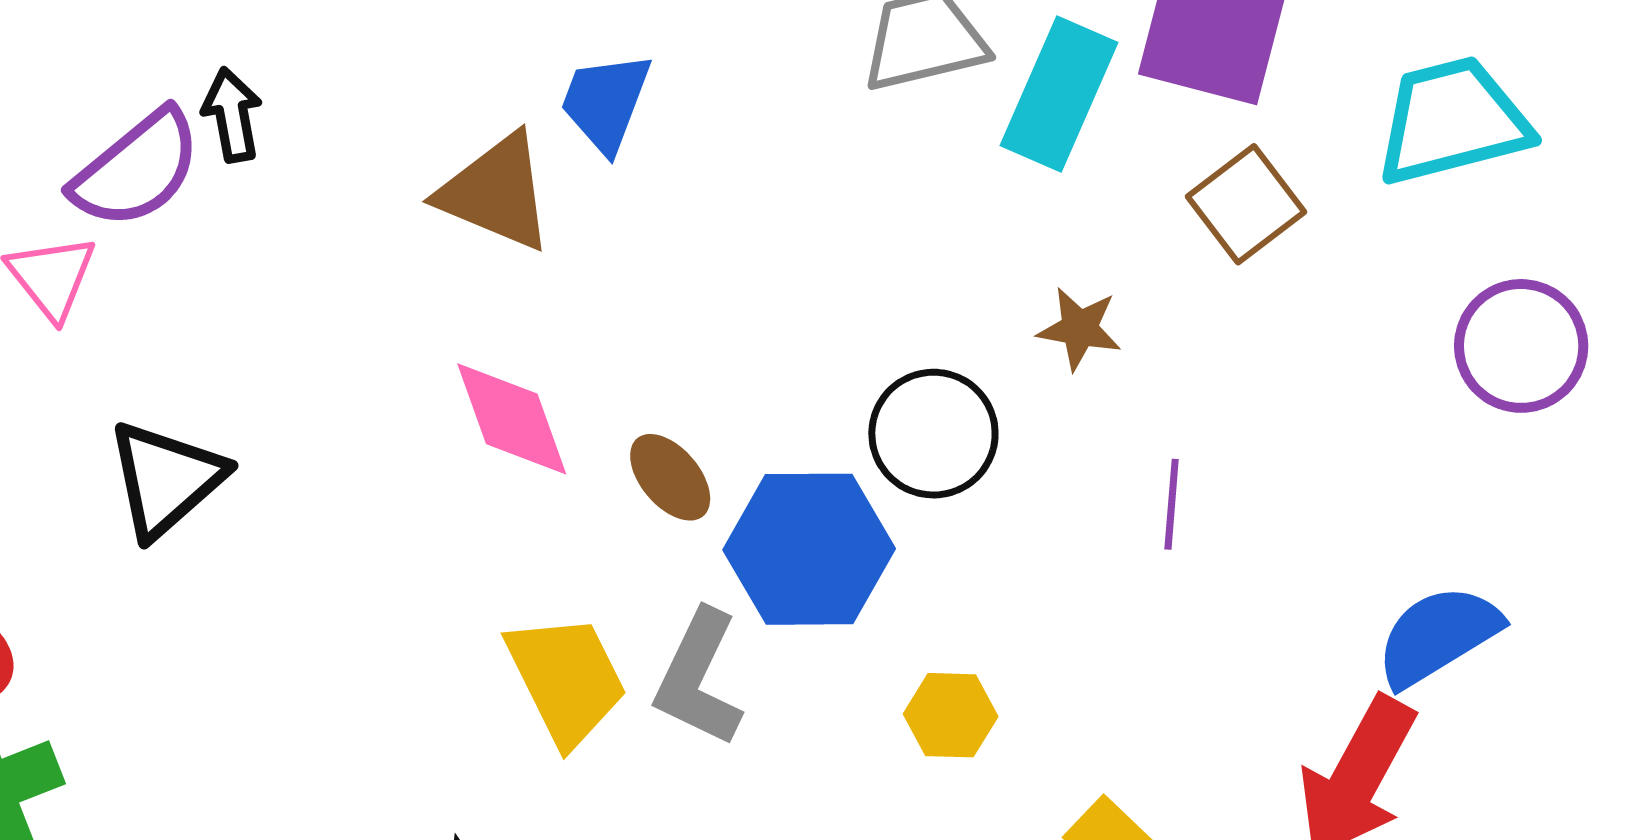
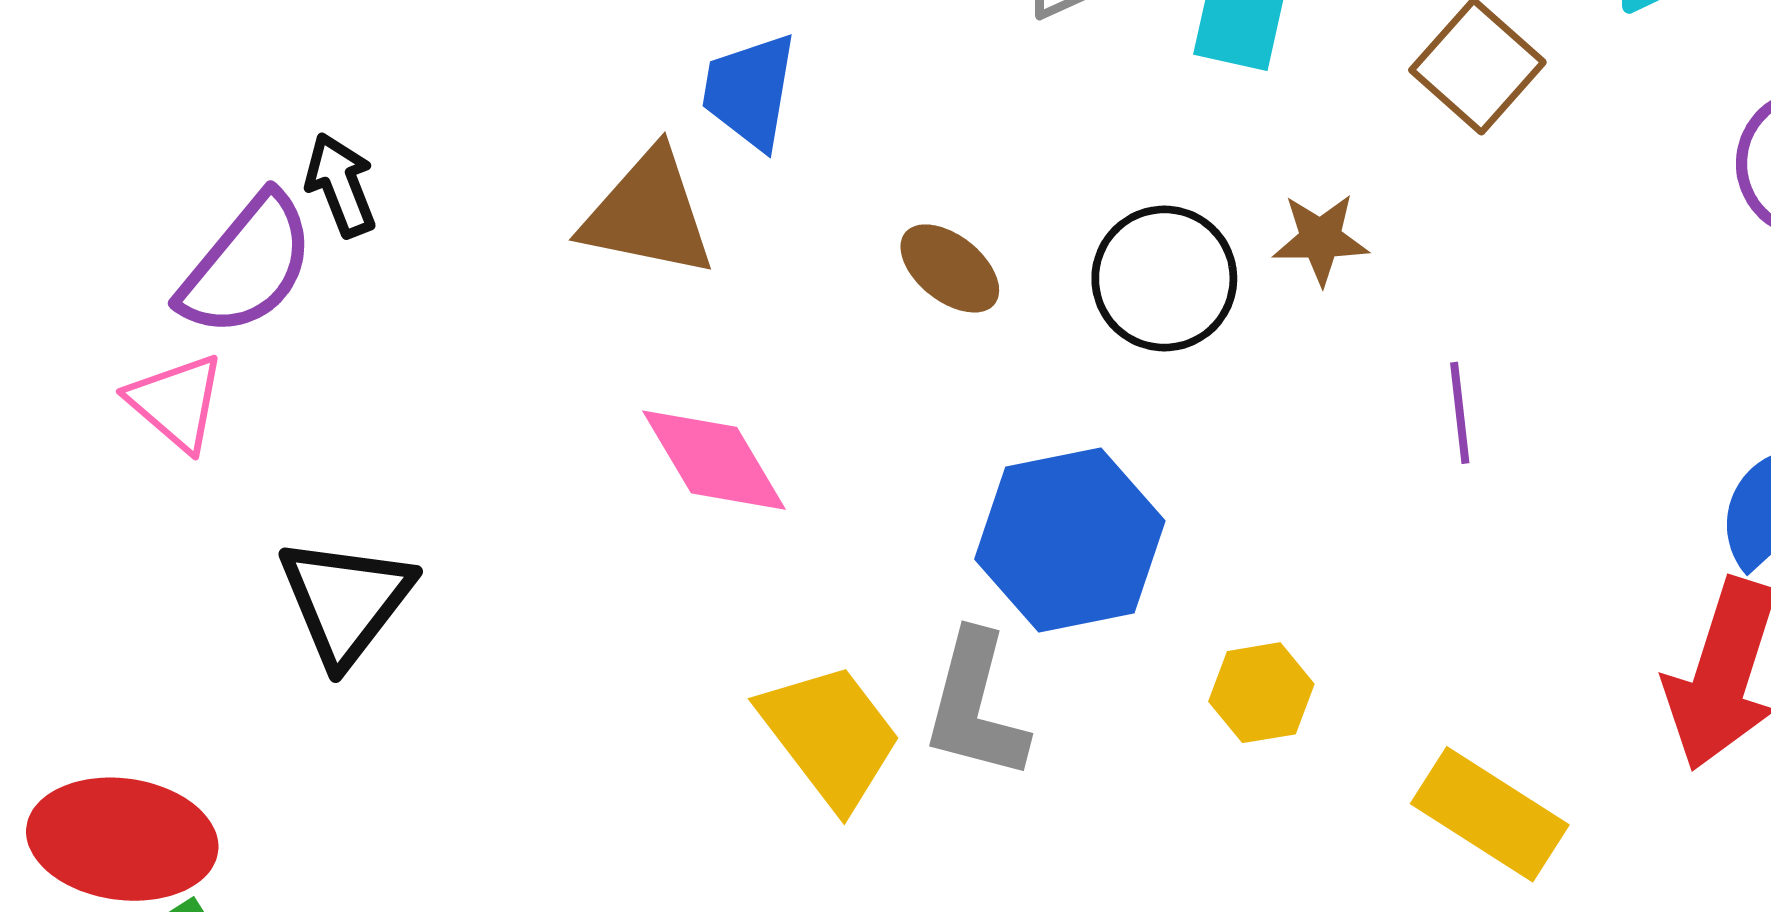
black circle: (933, 434) -> (1164, 278), moved
brown ellipse: (670, 477) -> (950, 268), moved

